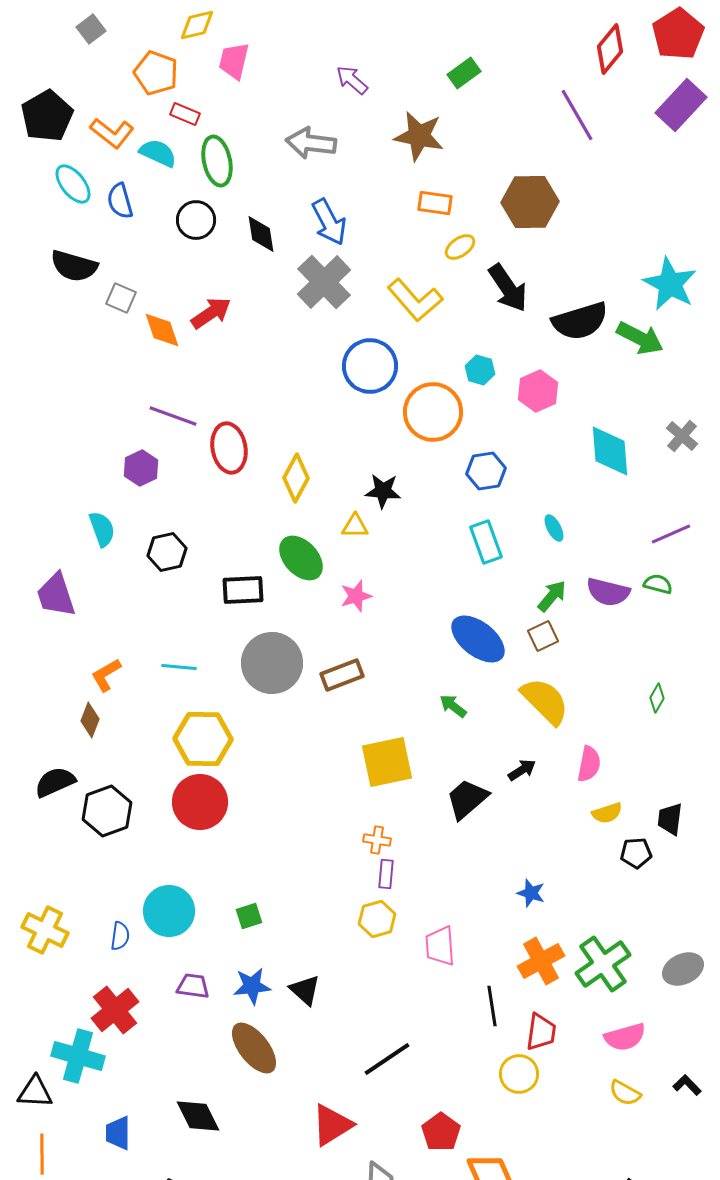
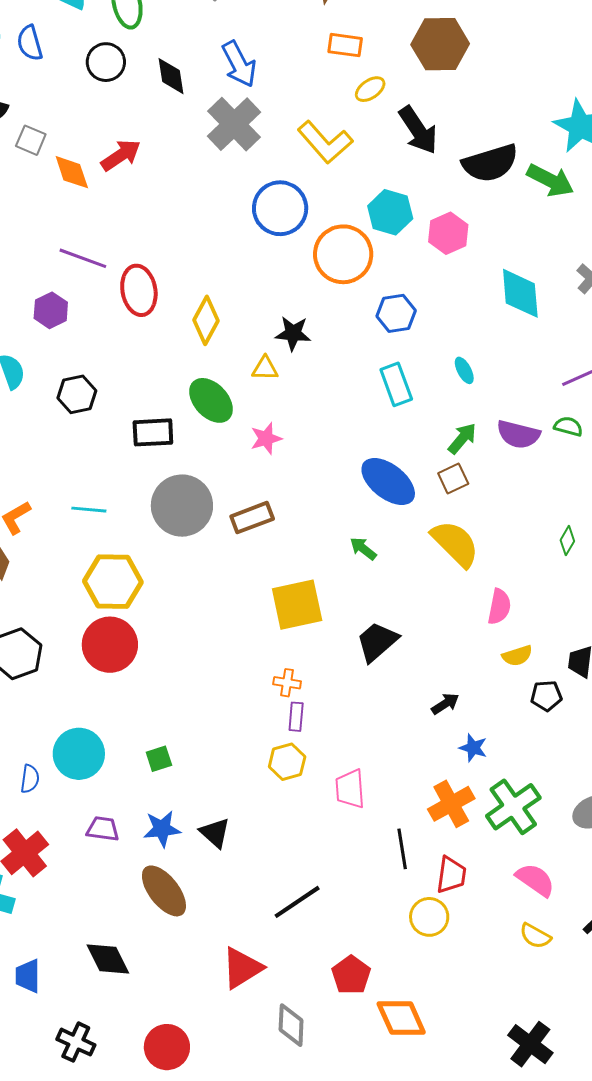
cyan hexagon: (480, 370) -> (390, 212), size x1.5
black arrow: (522, 770) -> (445, 704), moved
blue star: (531, 893) -> (473, 748), moved
pink semicircle: (625, 1037) -> (535, 880), turned -129

